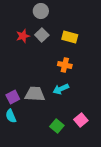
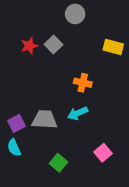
gray circle: (41, 11) -> (75, 14), moved
yellow rectangle: (70, 37) -> (113, 47), moved
green square: (57, 126) -> (59, 163), moved

